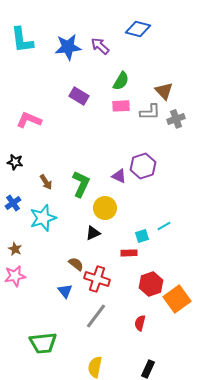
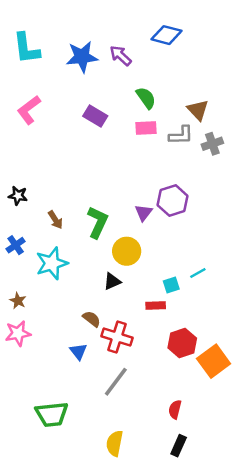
green semicircle: (121, 81) -> (146, 98), turned -66
pink L-shape: (29, 120) -> (29, 110), moved, turned -60
purple triangle: (119, 176) -> (144, 213), turned 42
red semicircle: (140, 323) -> (175, 409), moved

